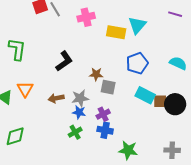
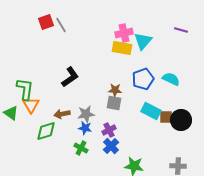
pink cross: (86, 17) -> (124, 33), moved
green L-shape: (17, 49) -> (25, 89), moved
cyan semicircle: (178, 63) -> (171, 79), moved
brown star: (96, 74) -> (115, 90), moved
blue cross: (105, 130) -> (111, 146), turned 35
green cross: (75, 132) -> (81, 148), turned -32
green diamond: (15, 136) -> (46, 131), moved

